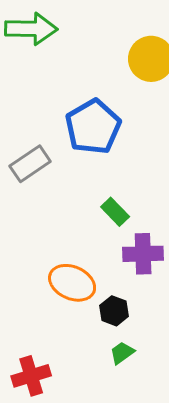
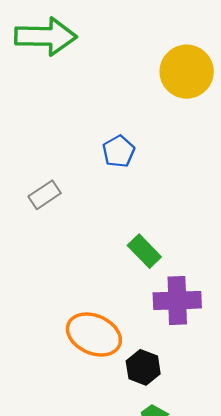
blue pentagon: (93, 127) -> (119, 151), size x0.5
gray rectangle: (30, 164) -> (45, 195), size x0.7

